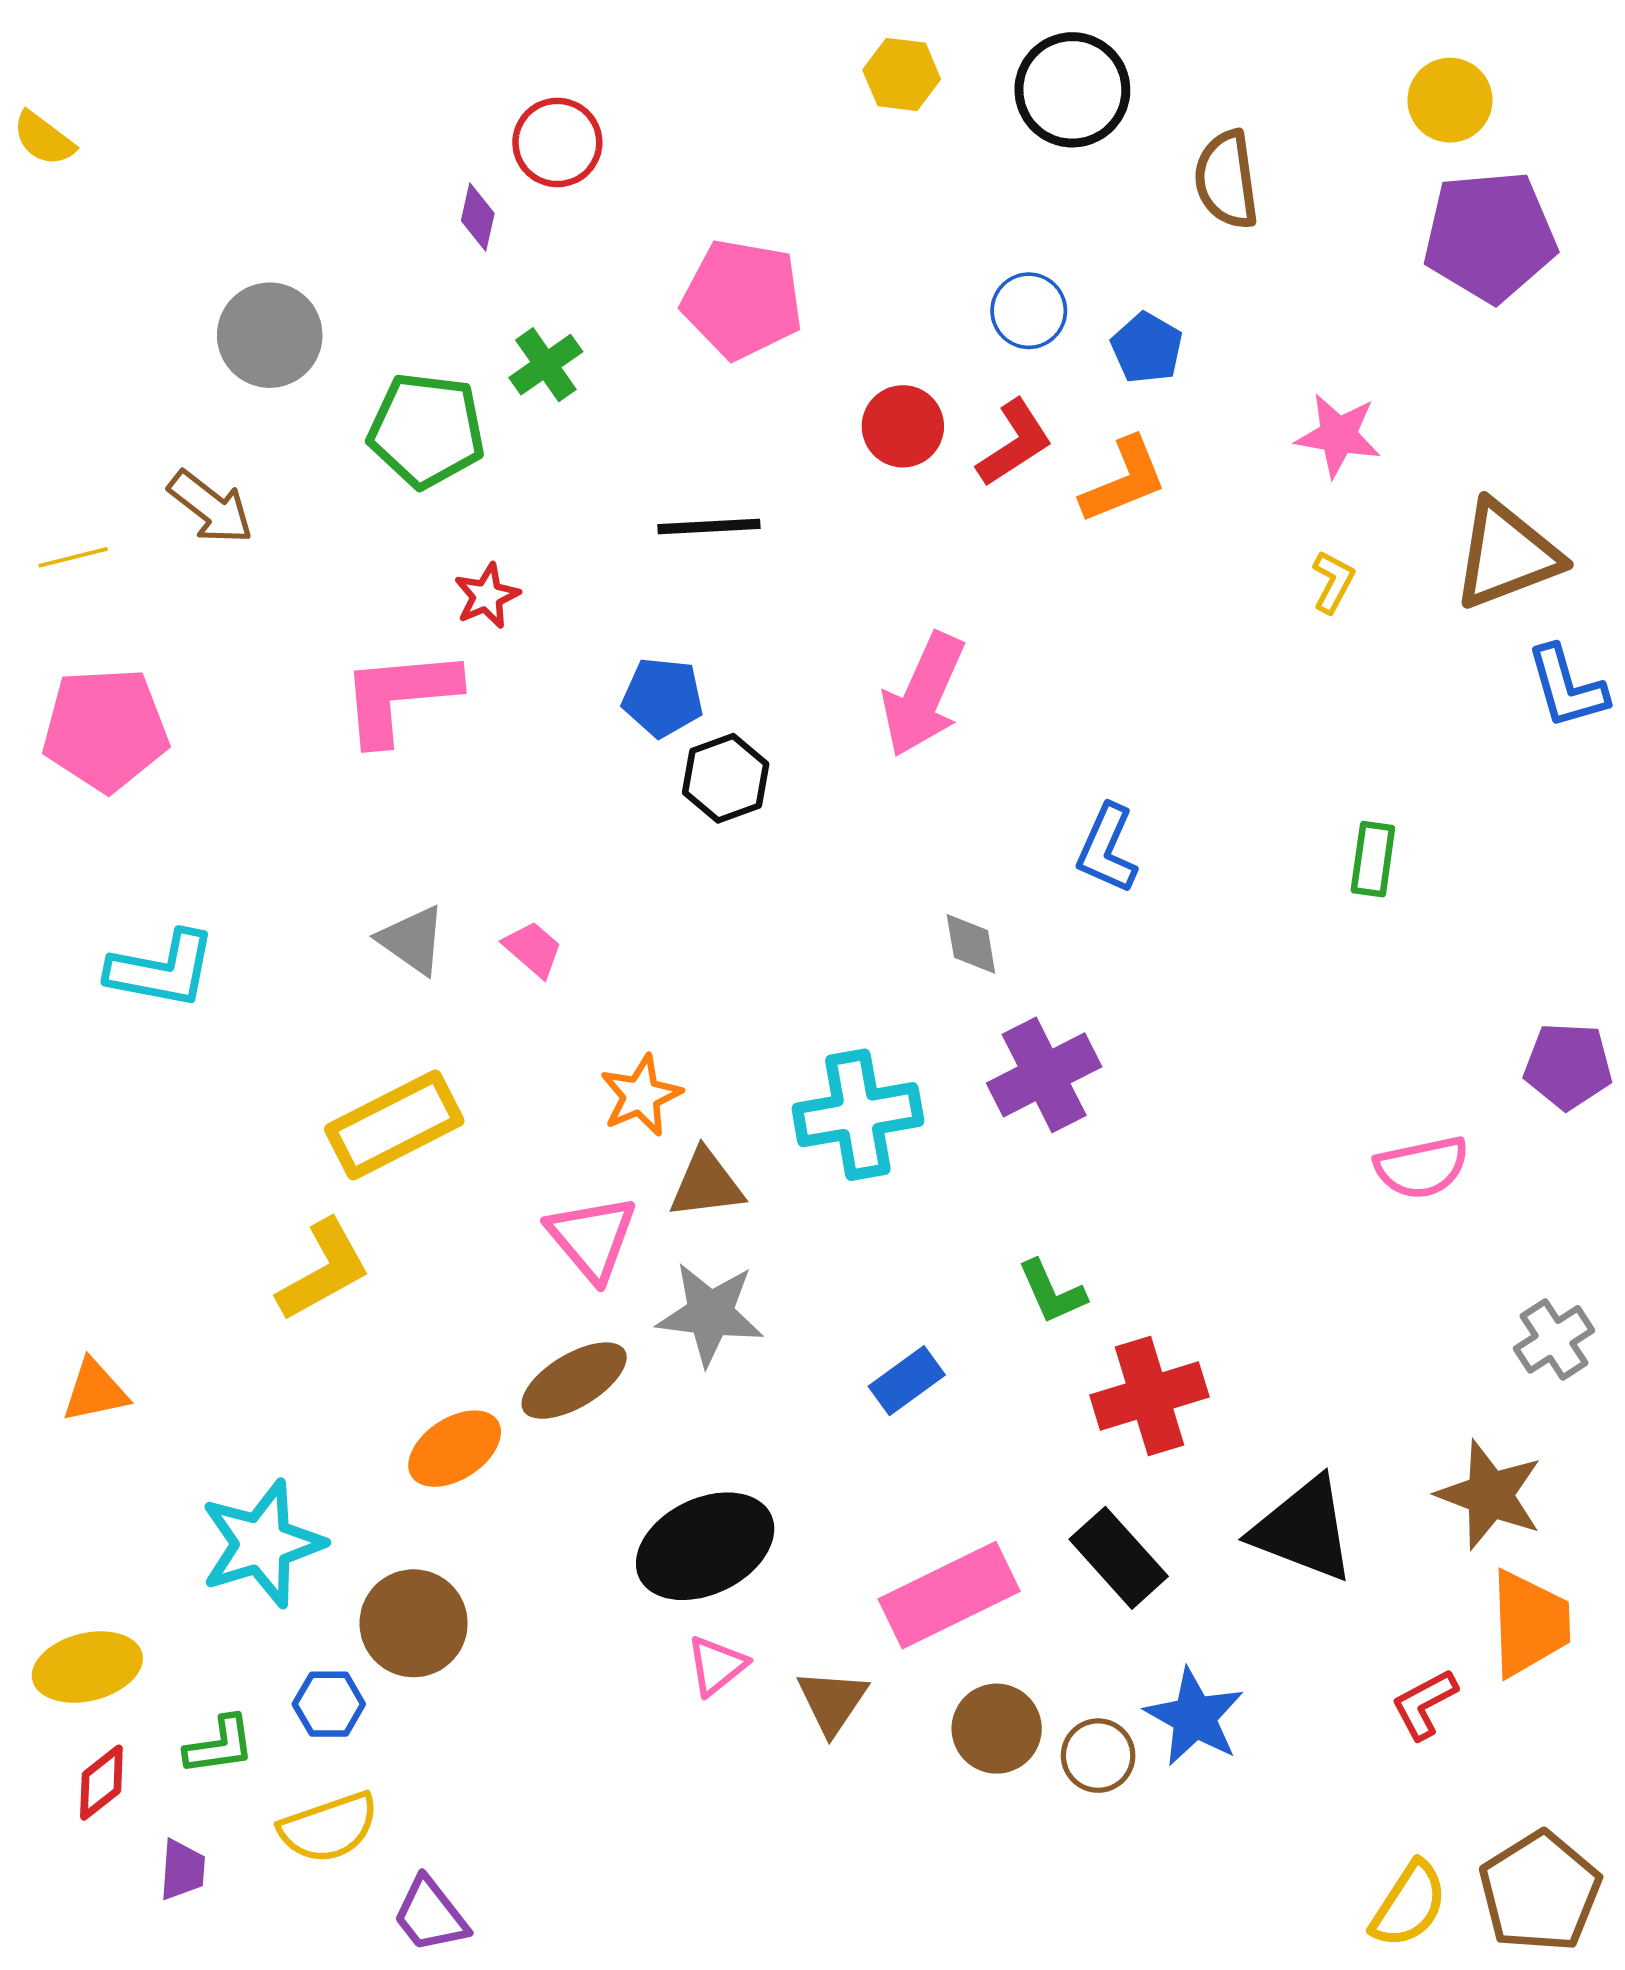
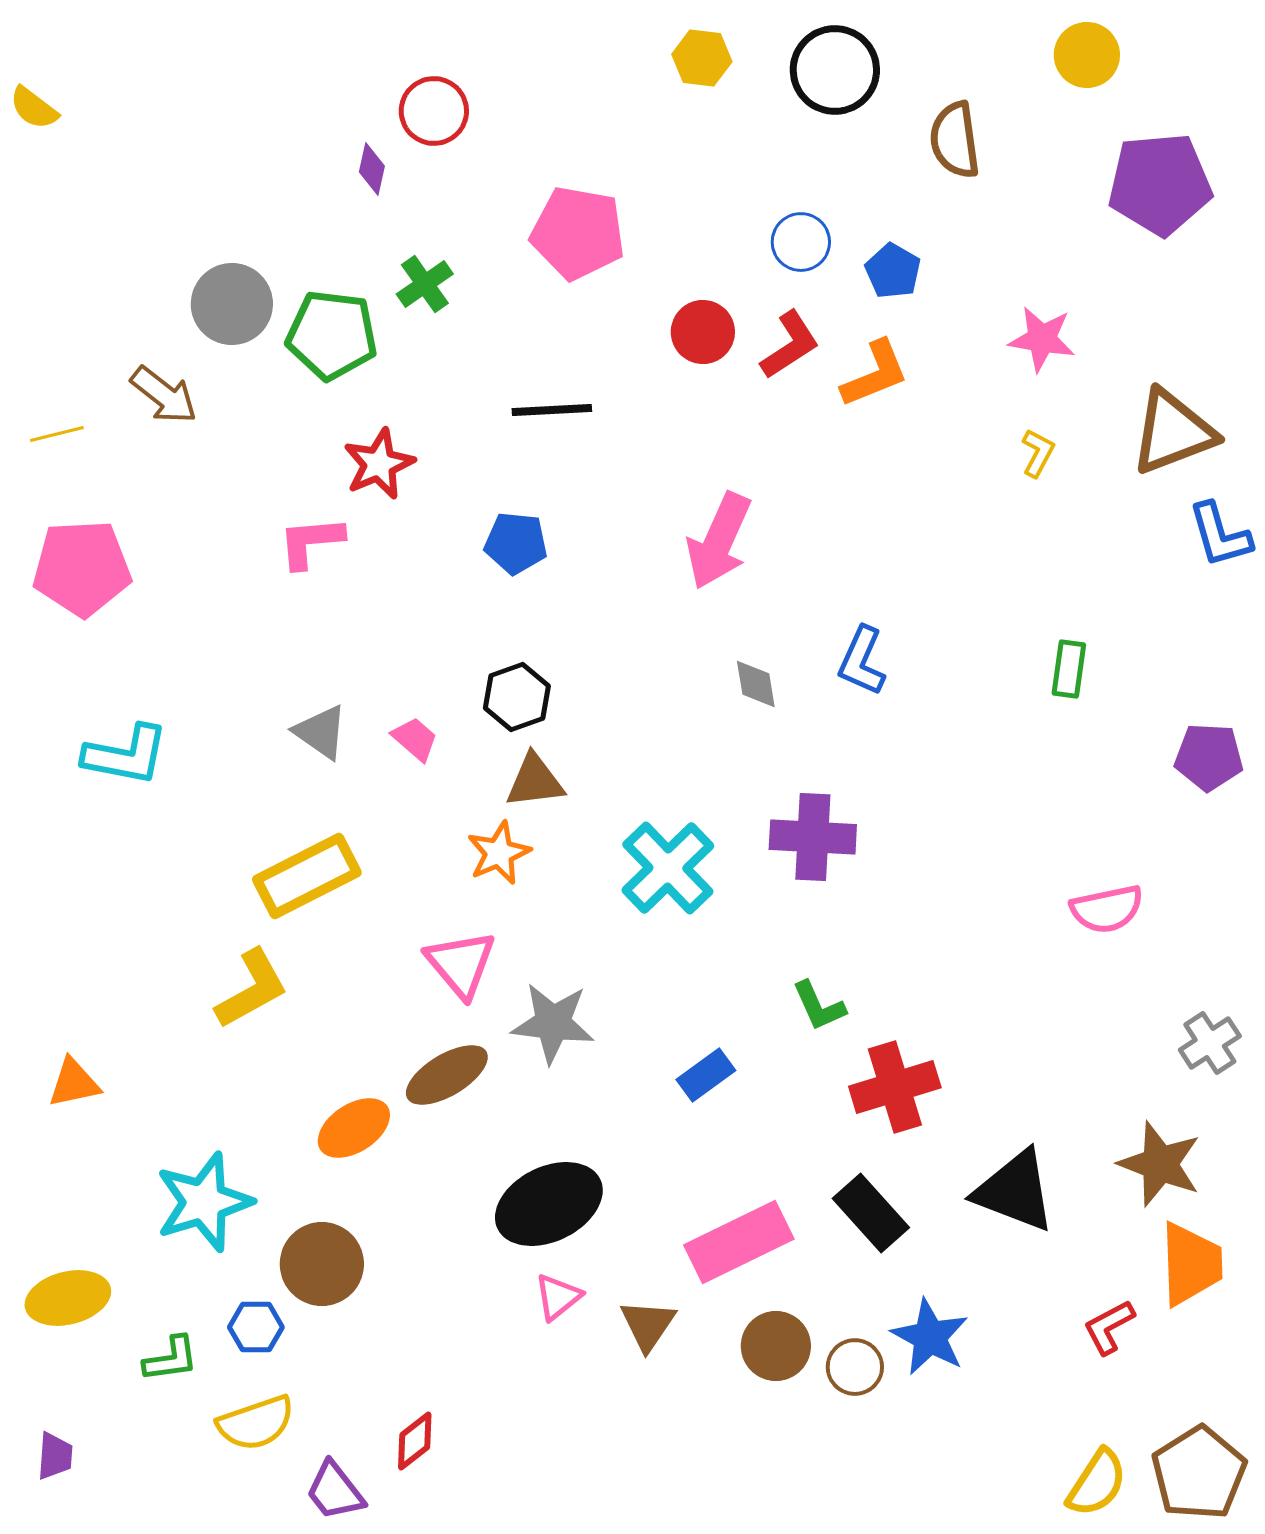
yellow circle: (1450, 100) -> (1087, 55), moved
gray circle: (270, 335) -> (232, 304), moved
red star: (487, 596) -> (379, 464), size x1.4
pink L-shape: (399, 696) -> (311, 542), size x0.7
black hexagon: (726, 778) -> (517, 697), moved
gray diamond: (971, 944) -> (756, 684), moved
purple pentagon: (1568, 1066) -> (1209, 757), moved
purple cross: (1044, 1075) -> (813, 837), turned 30
cyan cross: (858, 1115) -> (668, 868), turned -34
brown triangle: (706, 1184) -> (535, 781), moved
red diamond: (101, 1783) -> (415, 1441), moved
purple trapezoid: (182, 1870) -> (55, 1456), moved

